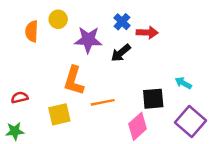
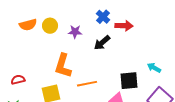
yellow circle: (58, 19) -> (50, 26), moved
orange semicircle: (32, 31) -> (28, 25), turned -108
purple star: (88, 40) -> (75, 32), size x0.6

